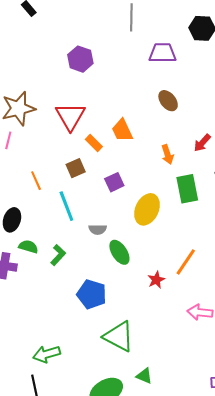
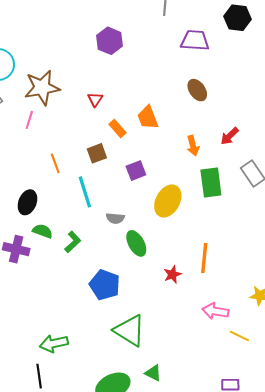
red triangle: (70, 116) -> (95, 99), size x0.5
orange line: (186, 262) -> (204, 258), turned -32

